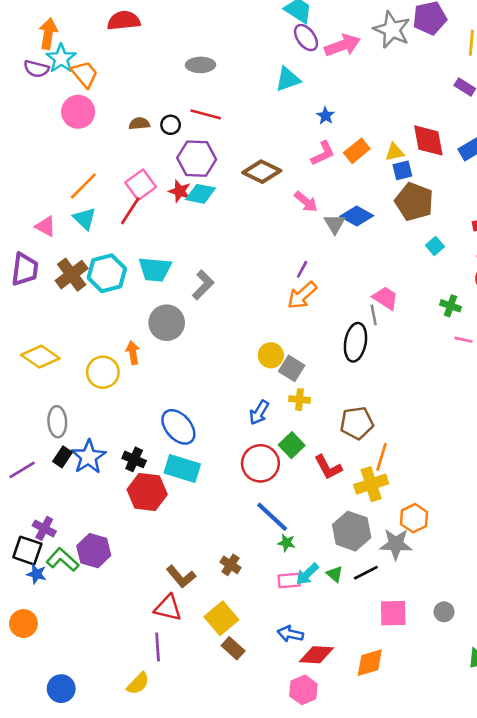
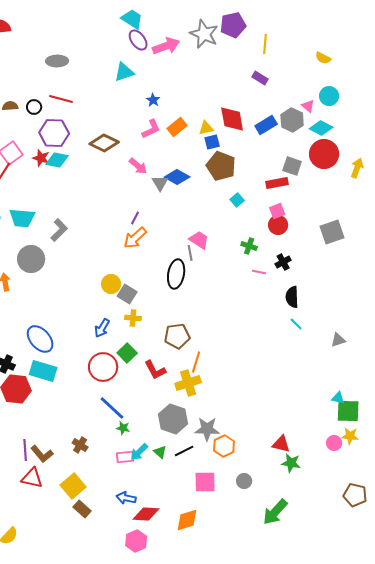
orange hexagon: (414, 518) -> (224, 446), moved
purple line: (158, 647) -> (25, 450), moved

